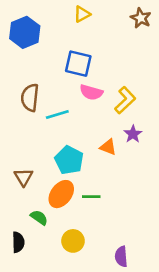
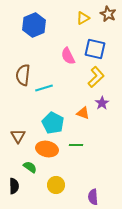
yellow triangle: (82, 14) -> (83, 18), moved
blue hexagon: (25, 32) -> (34, 25), moved
blue square: (78, 64) -> (95, 49), moved
pink semicircle: (91, 92) -> (68, 56), moved, turned 48
orange ellipse: (61, 194) -> (47, 149), turned 65
green line: (91, 197) -> (76, 145), moved

